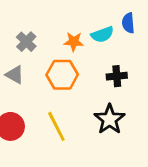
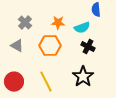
cyan semicircle: (102, 34) -> (82, 28), moved
black cross: (117, 76) -> (88, 47), turned 32

